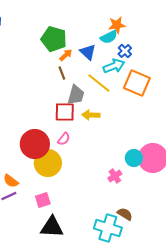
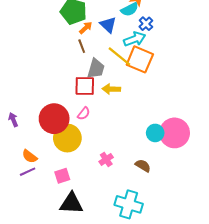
orange square: (137, 83) -> (140, 59), moved
pink cross: (115, 176) -> (106, 159), moved
brown semicircle: (125, 214) -> (143, 166), moved

